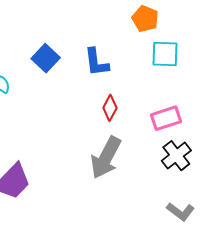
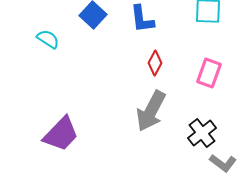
pink rectangle: (166, 118) -> (209, 73), turned -52
black cross: (176, 156) -> (202, 133), moved

